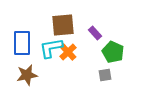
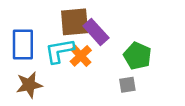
purple rectangle: (95, 33) -> (96, 32), moved, size x1.5

